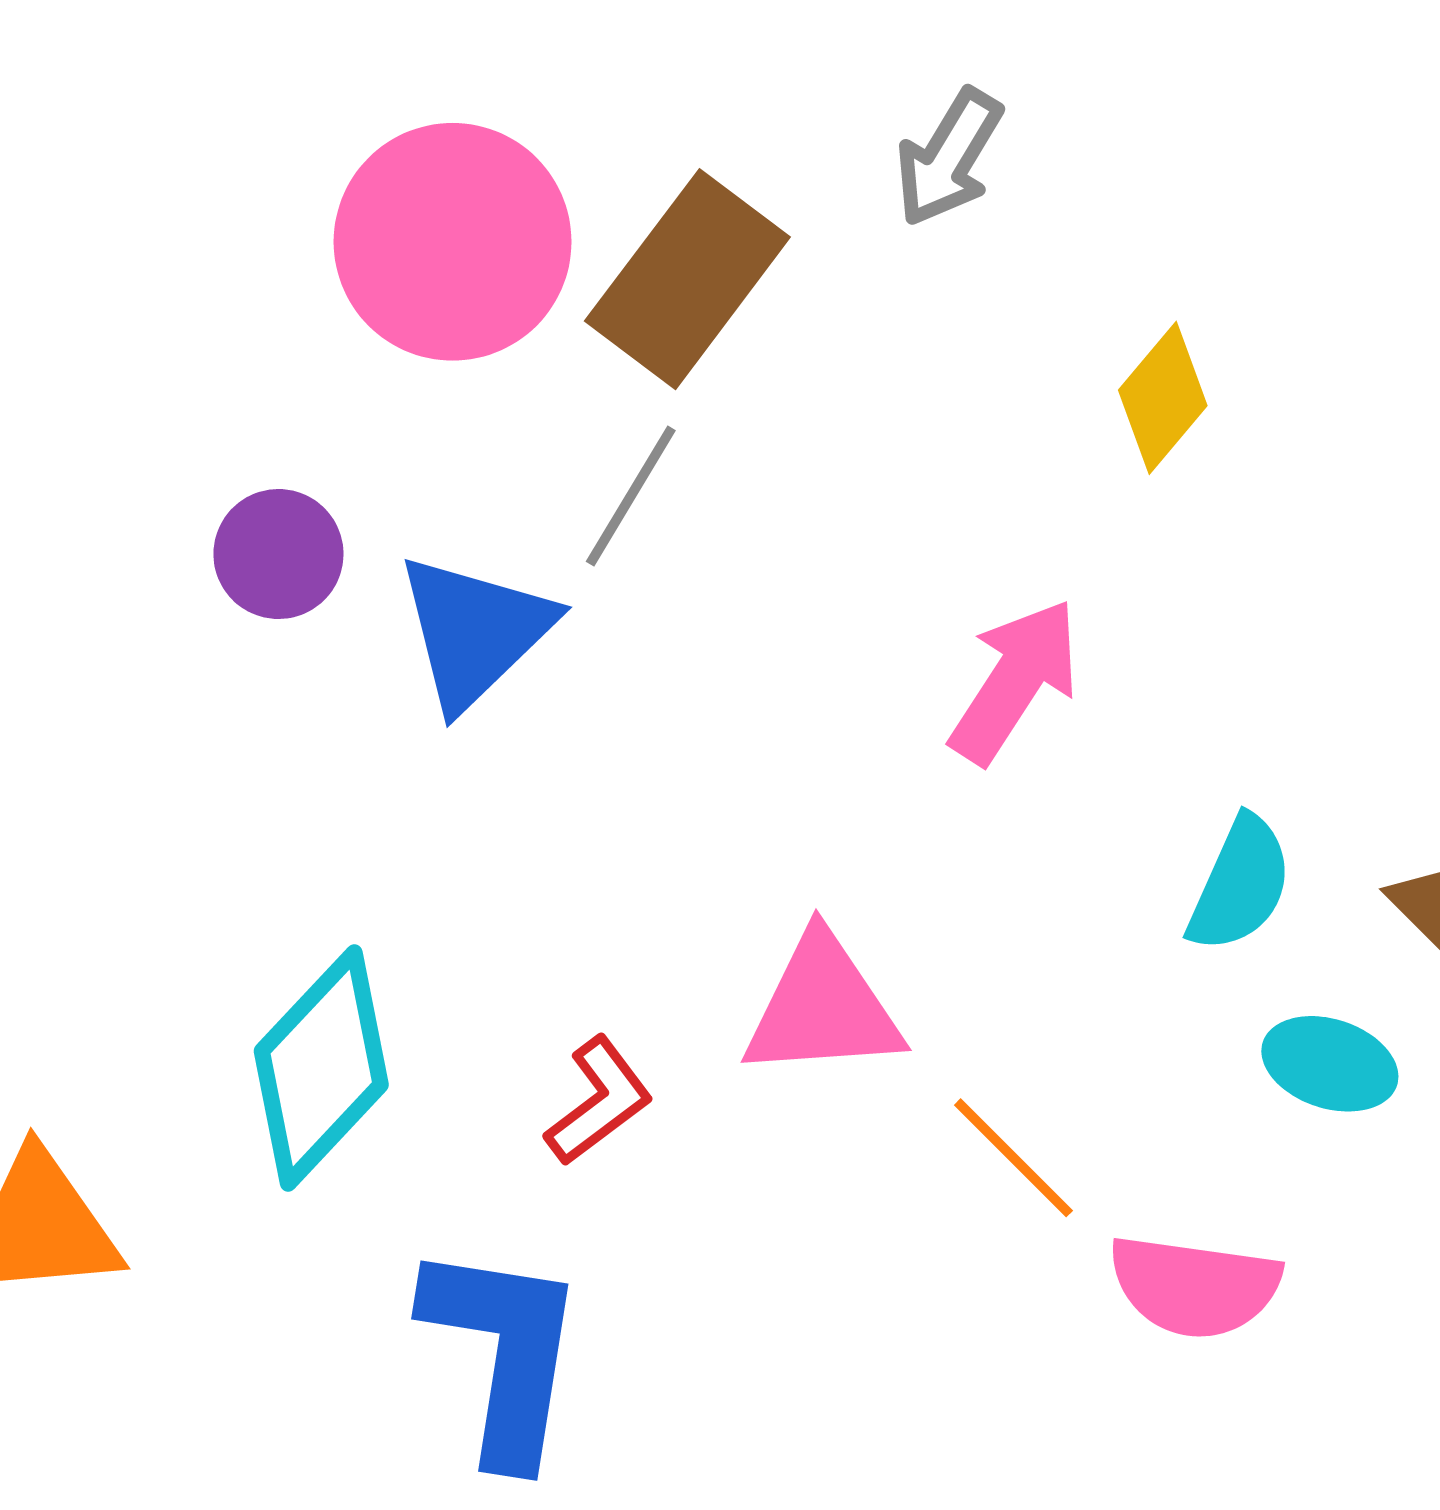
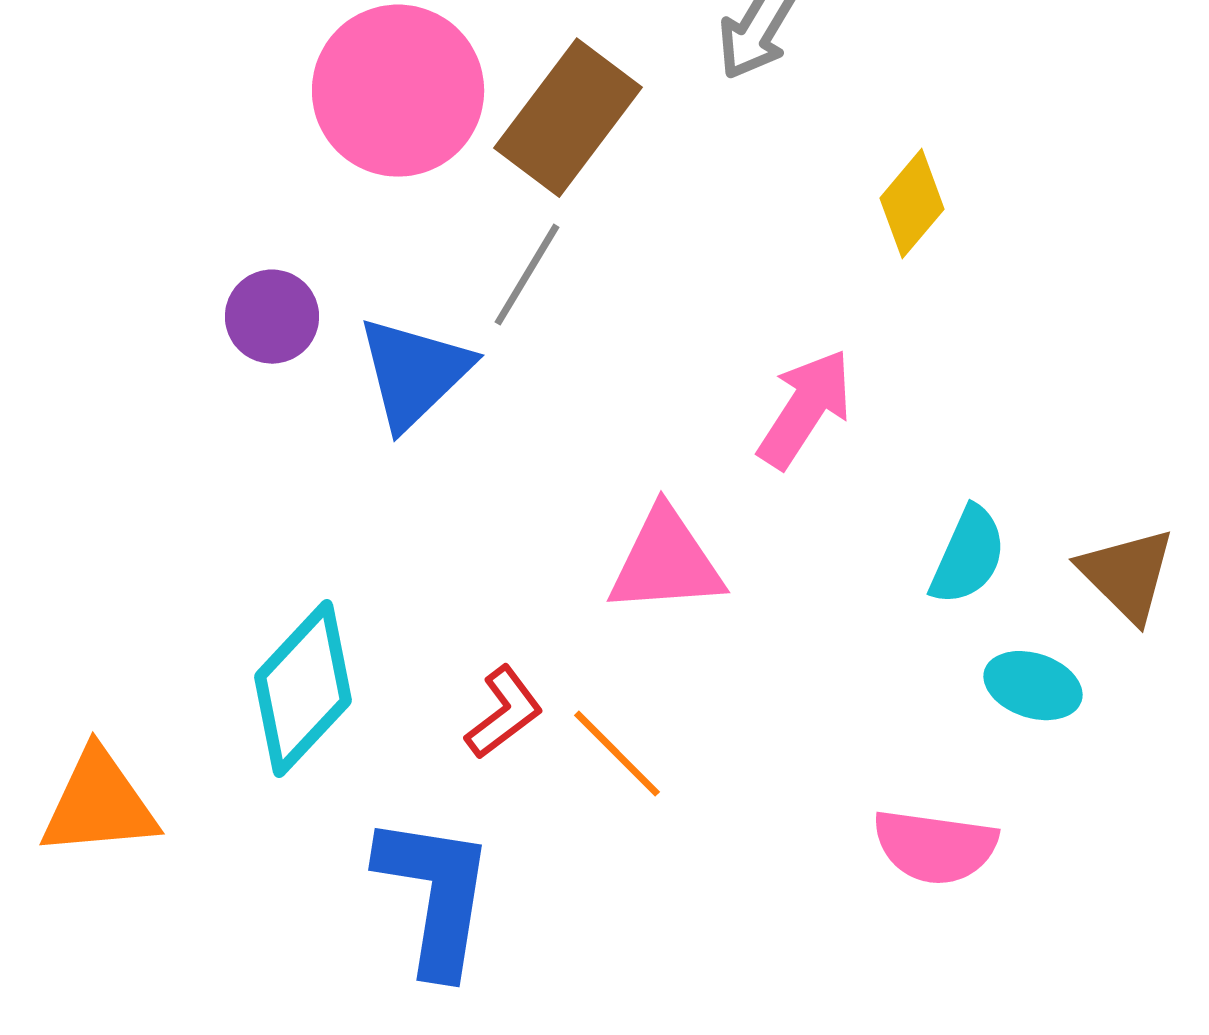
pink triangle: (823, 1007) -> (666, 562), moved
orange line: (1013, 1158) -> (617, 754), moved

